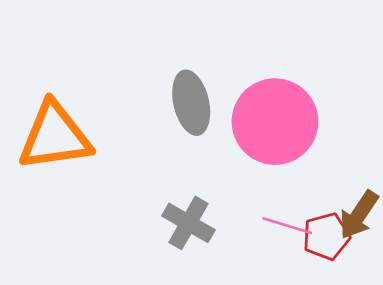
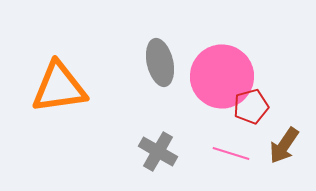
red pentagon: (326, 236) -> (251, 106), moved

